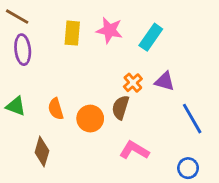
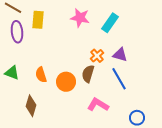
yellow rectangle: (72, 33) -> (38, 20), moved
blue line: (192, 119) -> (119, 79), moved

